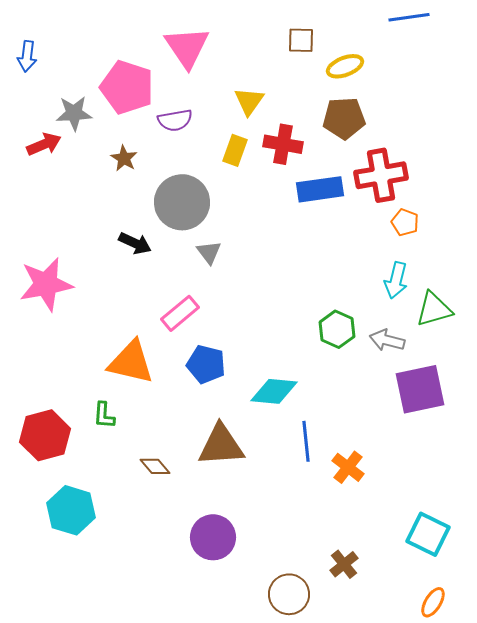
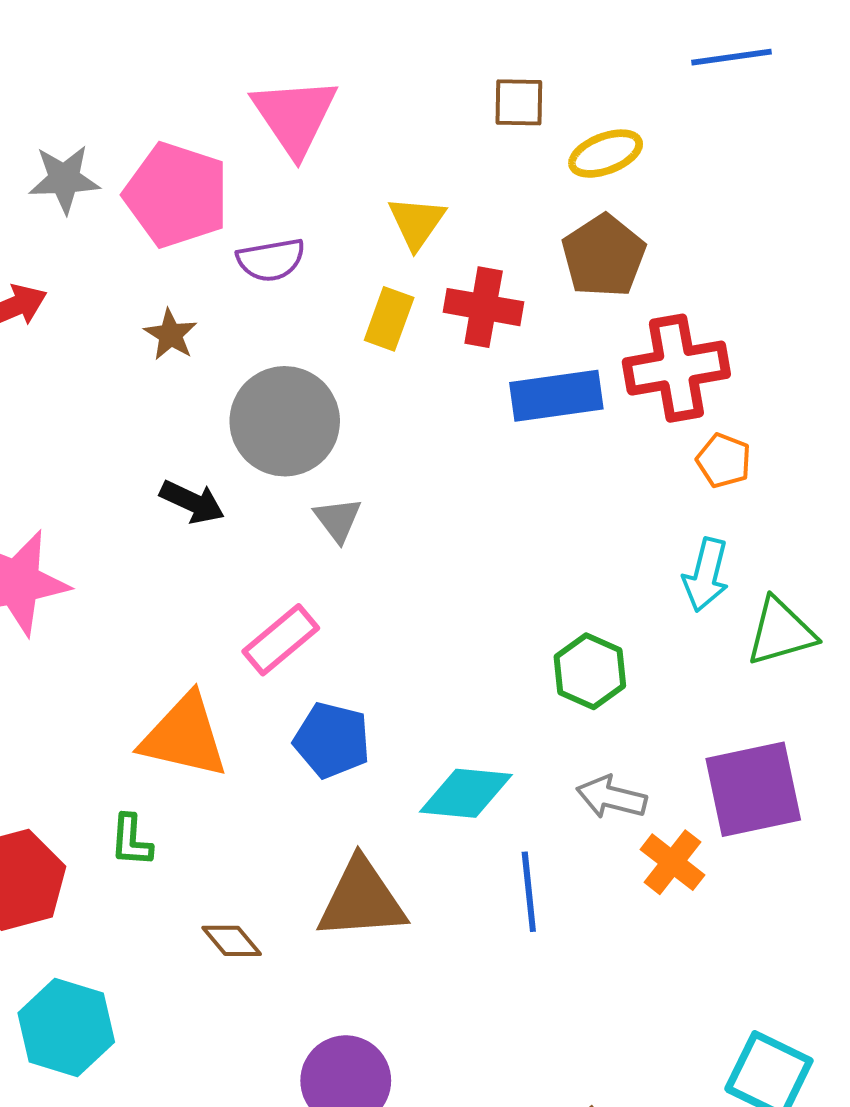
gray star: (74, 113) -> (64, 179), moved
brown pentagon: (344, 118) -> (604, 256), turned -30
gray arrow: (387, 340) -> (611, 797), moved
orange cross: (348, 467) -> (672, 862), moved

